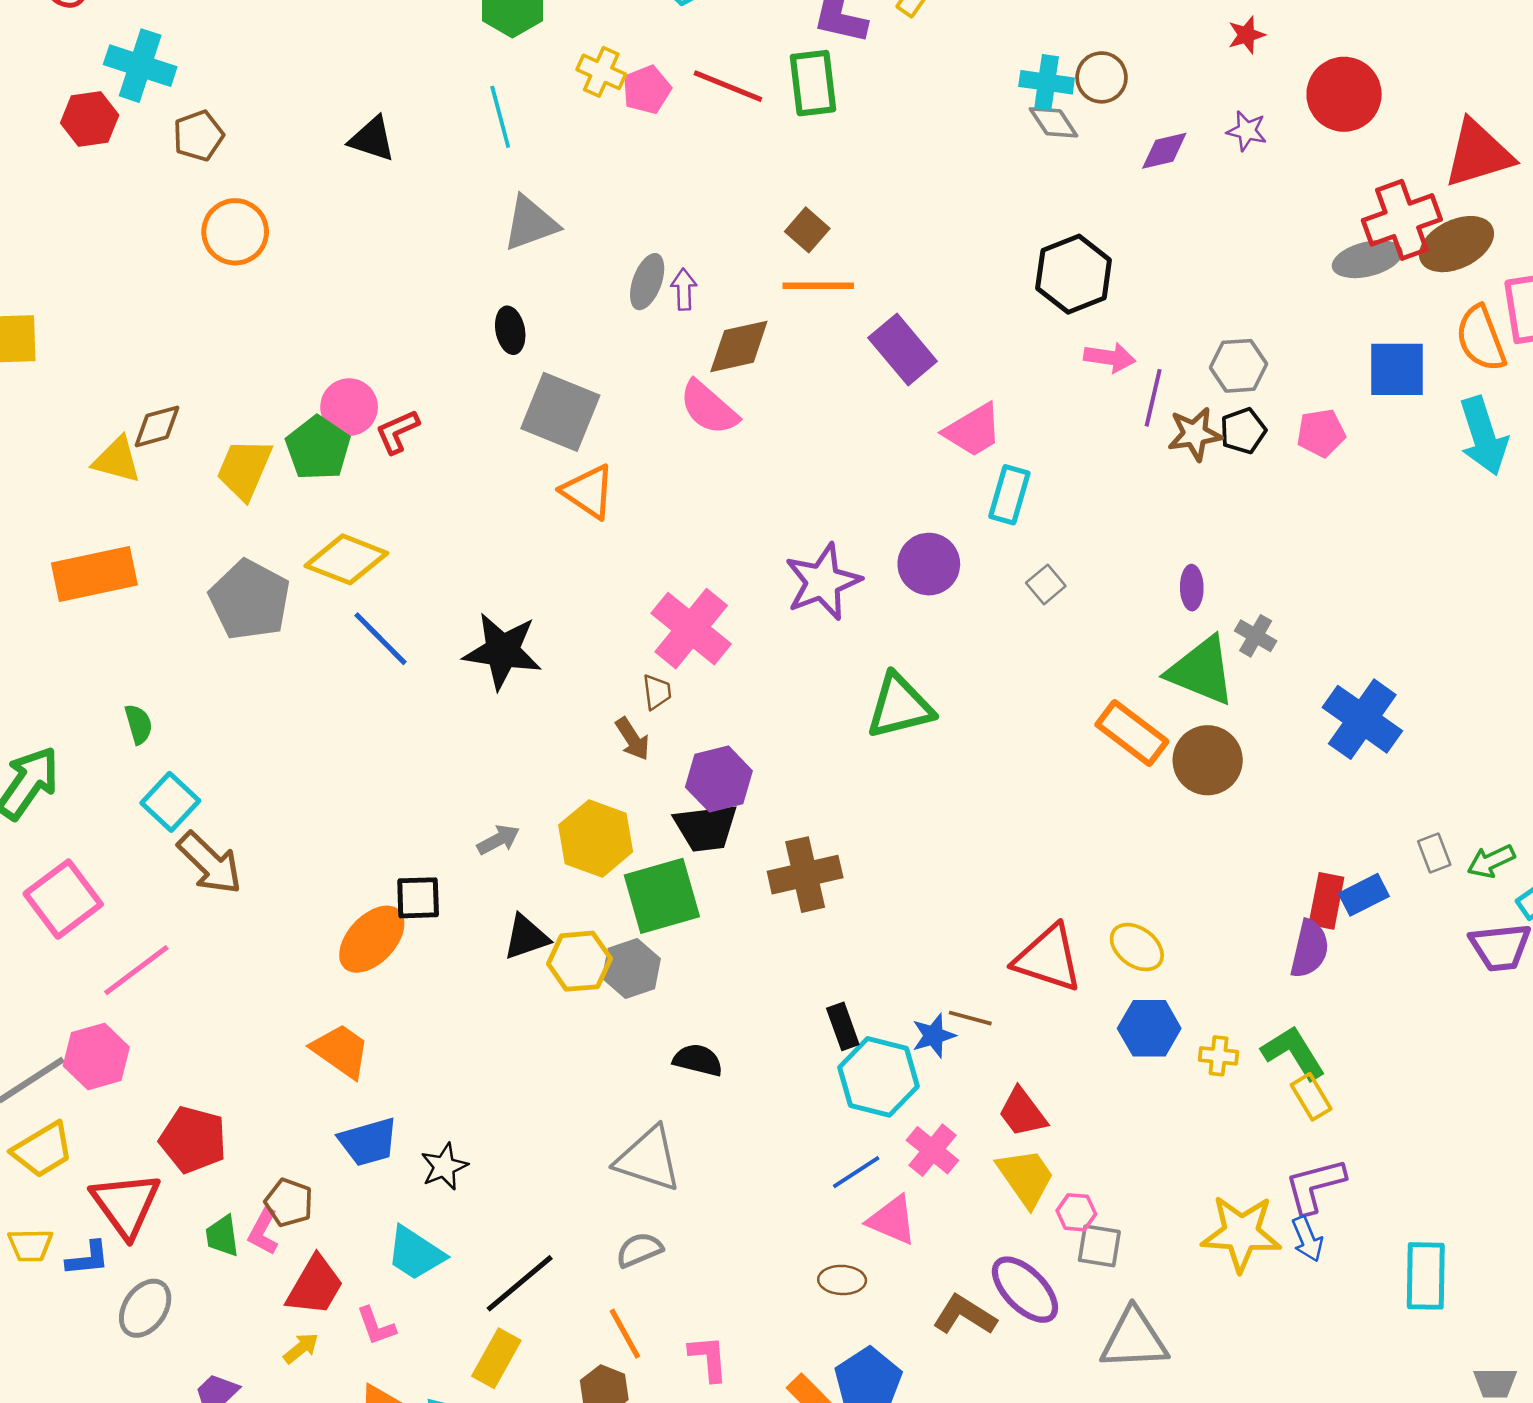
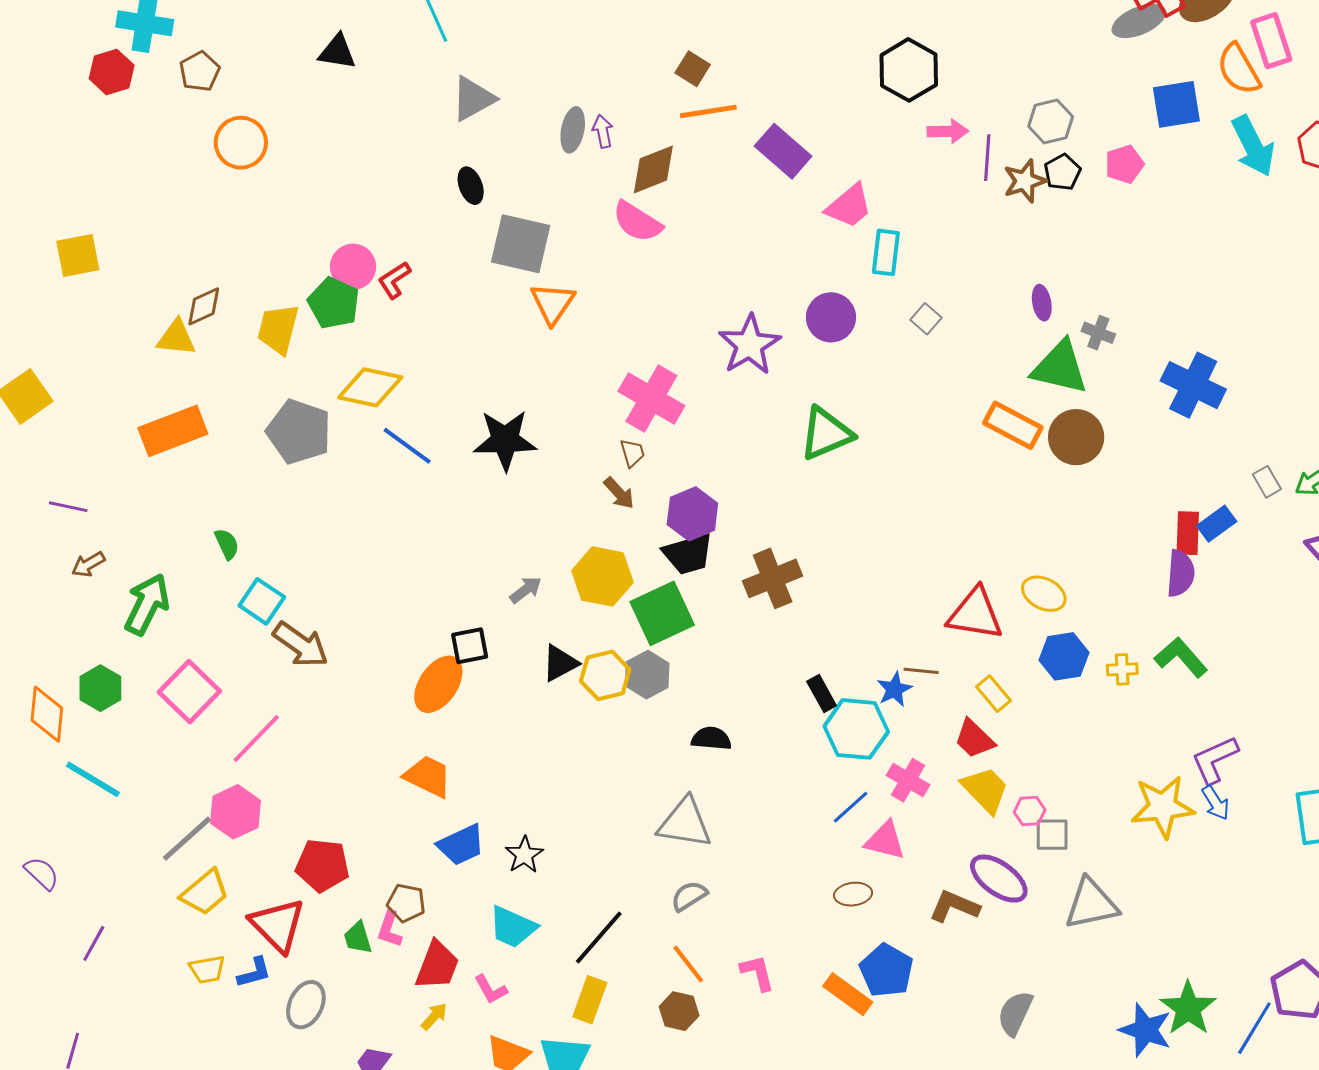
orange triangle: (588, 492) -> (553, 303), turned 39
yellow rectangle: (1311, 1097) -> (994, 694), moved

